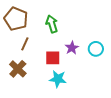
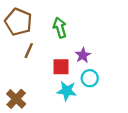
cyan circle: (96, 49) -> (90, 78), moved
brown cross: (18, 69) -> (16, 99), moved

